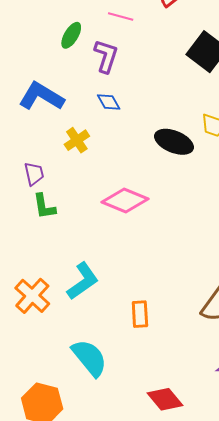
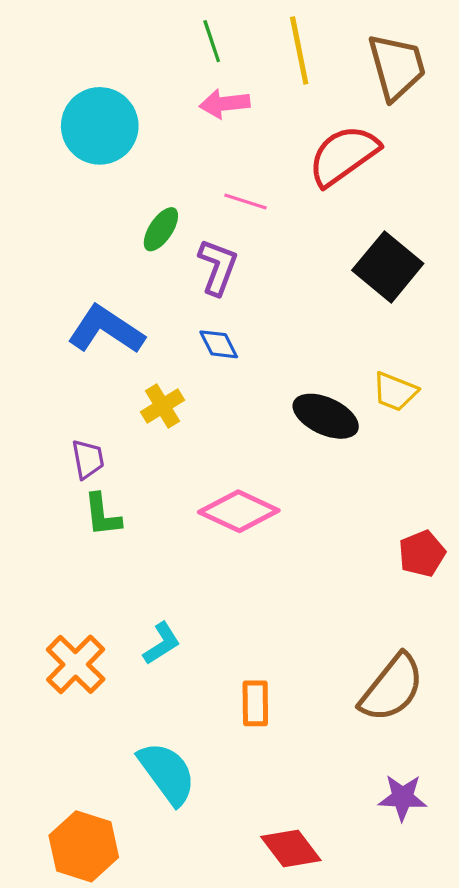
cyan L-shape: (83, 281) -> (162, 643), size x0.7

